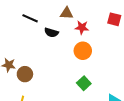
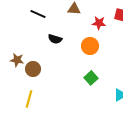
red star: (82, 27) -> (99, 23), moved
black semicircle: (51, 32) -> (55, 39), moved

